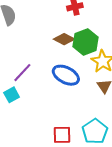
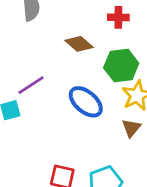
brown diamond: (64, 39) -> (79, 44), moved

